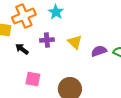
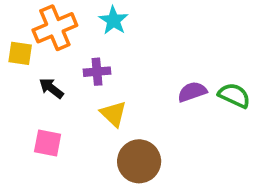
yellow triangle: (75, 42) -> (113, 114), moved
pink square: (33, 79) -> (48, 143), moved

